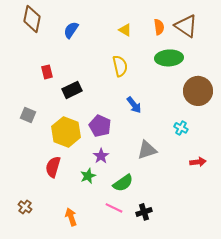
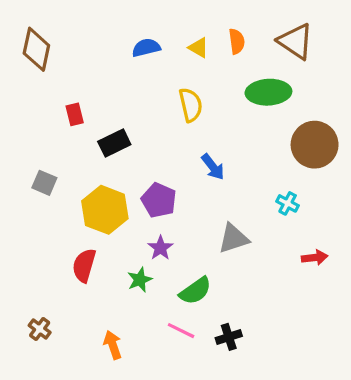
brown diamond: (32, 19) -> (36, 49), moved
orange semicircle: (159, 27) -> (237, 41), moved
blue semicircle: (71, 30) -> (146, 48), moved, turned 42

